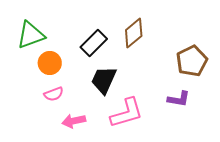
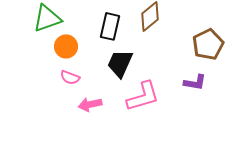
black rectangle: (94, 43) -> (110, 26), turned -32
pink semicircle: (54, 94) -> (70, 77), turned 42

